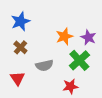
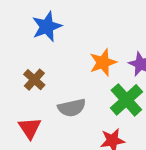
blue star: (20, 21) -> (47, 27), moved

